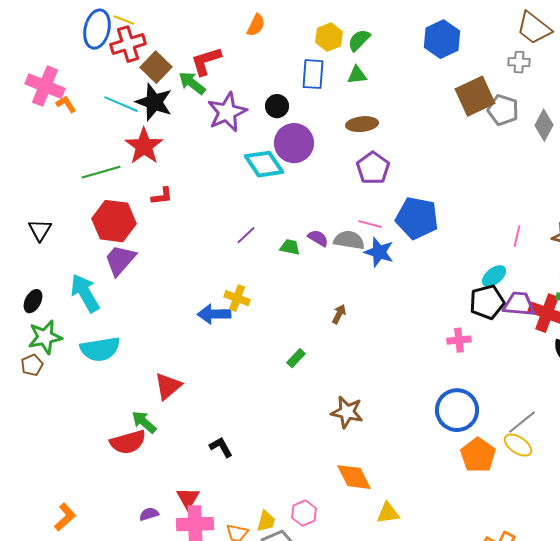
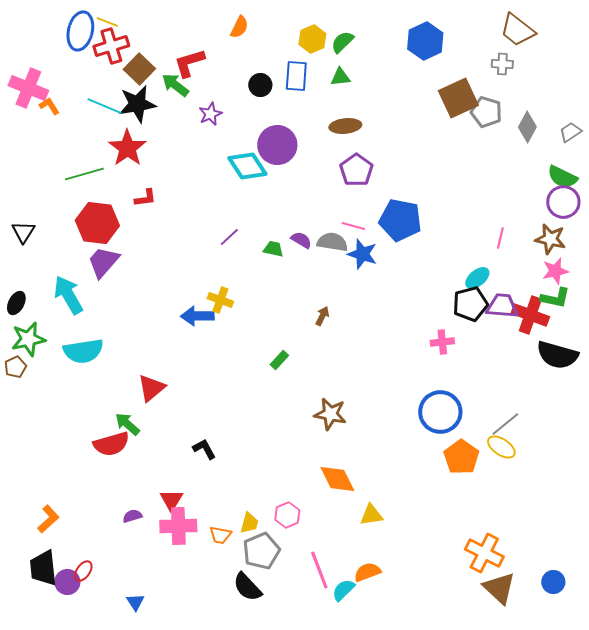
black star: (154, 102) -> (137, 104), turned -30
black circle: (277, 106) -> (260, 85), moved
purple star: (227, 112) -> (210, 114), size x0.6

